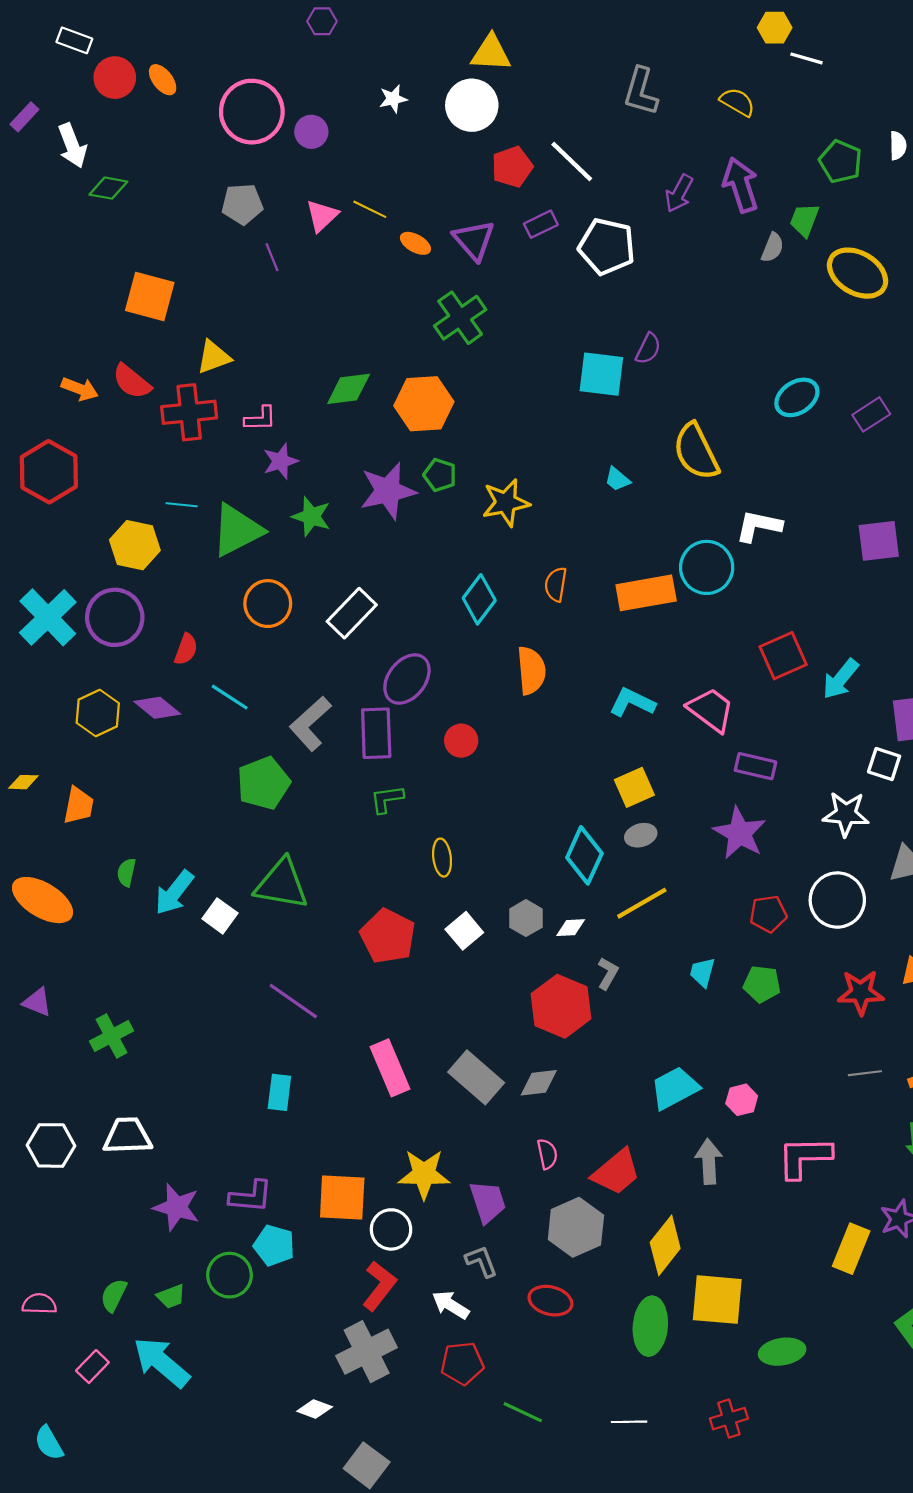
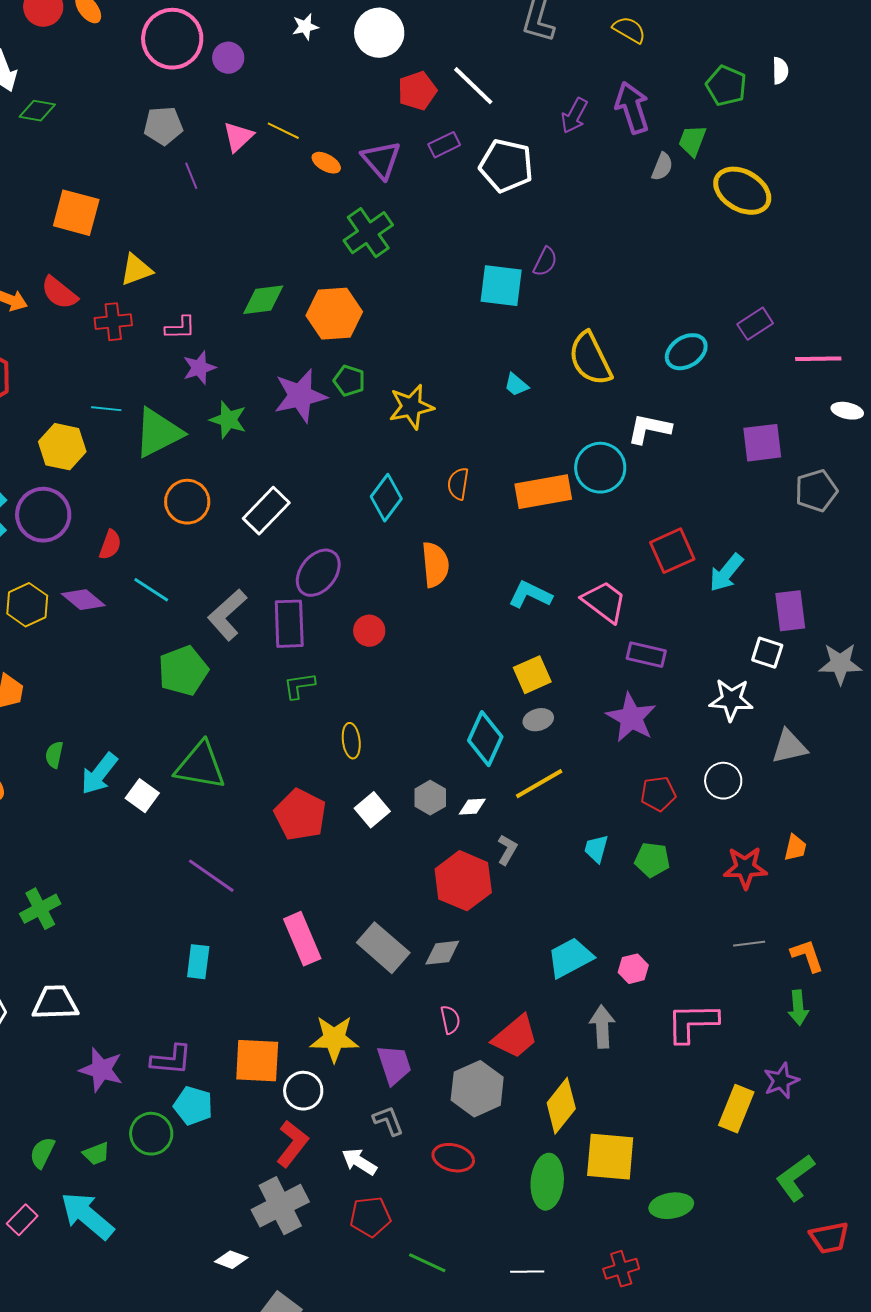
cyan ellipse: (797, 397) -> (686, 352), moved
red cross: (189, 412) -> (113, 322), size x0.7
white circle: (837, 900) -> (723, 781), size x0.7

